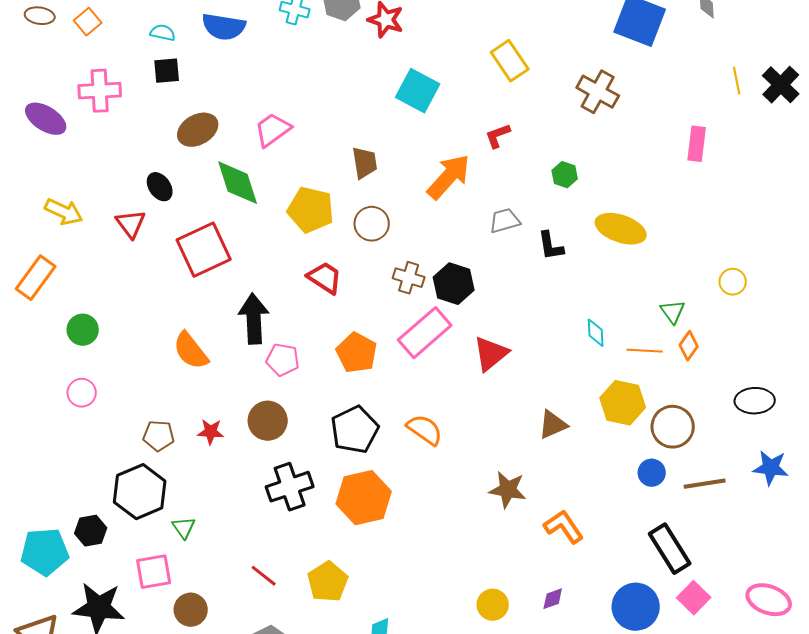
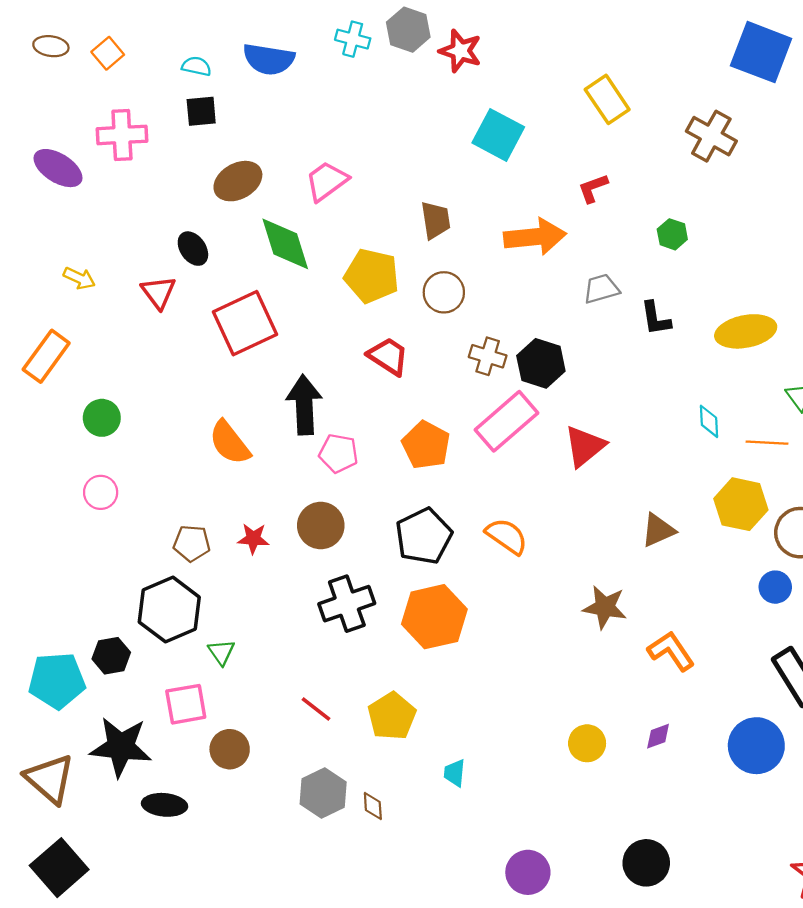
orange arrow: (449, 177) -> (535, 237), turned 42
yellow arrow: (64, 212) -> (79, 278), size x0.7
yellow ellipse: (621, 229) -> (746, 331), moved, turned -30

